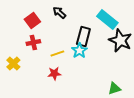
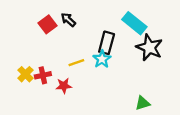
black arrow: (59, 12) -> (68, 20), moved
red cross: (33, 42) -> (43, 75), moved
red star: (54, 74) -> (64, 86), moved

